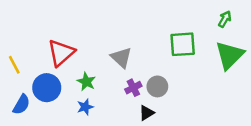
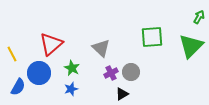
green arrow: (225, 19) -> (199, 17), moved

